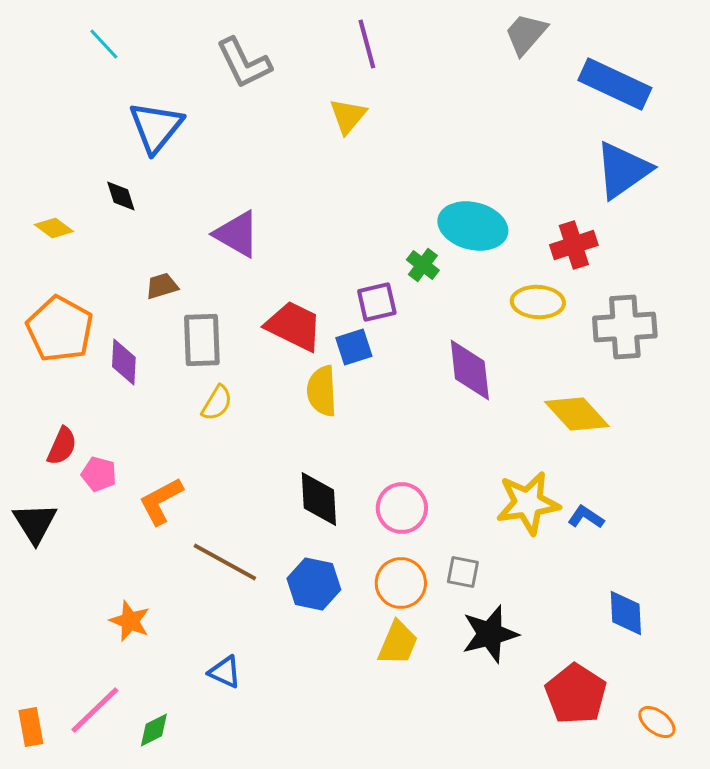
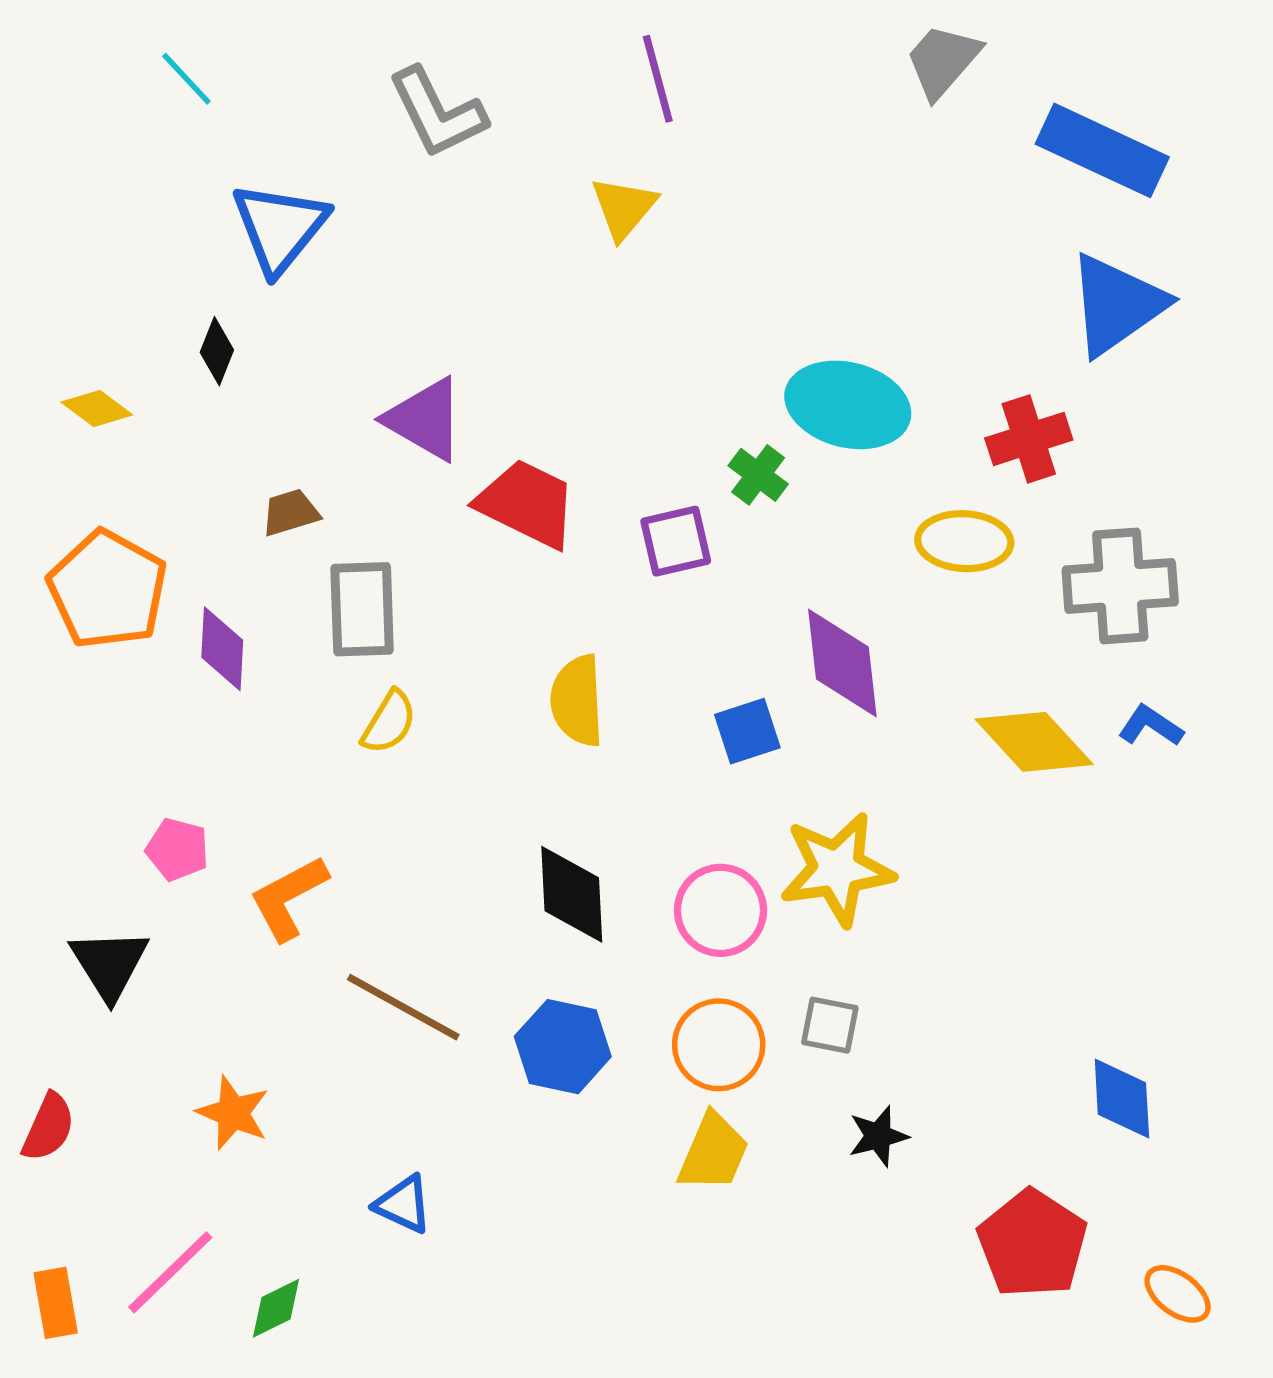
black diamond: (121, 196) -> (217, 351), turned 39
red trapezoid: (294, 326) -> (527, 503), moved
blue square: (354, 347) -> (747, 731), moved
red semicircle: (62, 446) -> (48, 1127), moved
yellow star: (528, 503) -> (837, 869), moved
blue L-shape: (586, 517) -> (1151, 726), moved
black triangle: (35, 523) -> (109, 964), moved
black star: (490, 634) -> (878, 1136), size x0.6

